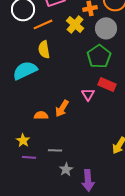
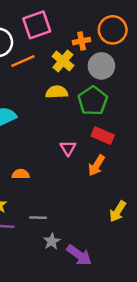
yellow semicircle: (44, 49) -> (57, 92), moved, turned 96
pink triangle: (88, 94) -> (68, 148), moved
orange arrow: (62, 108) -> (96, 165), moved
purple arrow: (88, 180) -> (79, 255), turned -50

